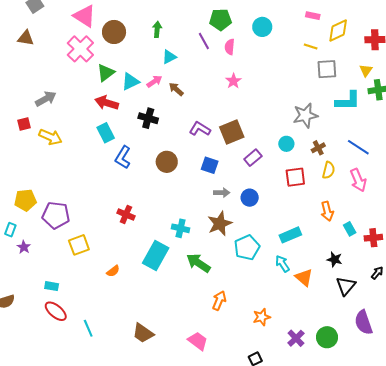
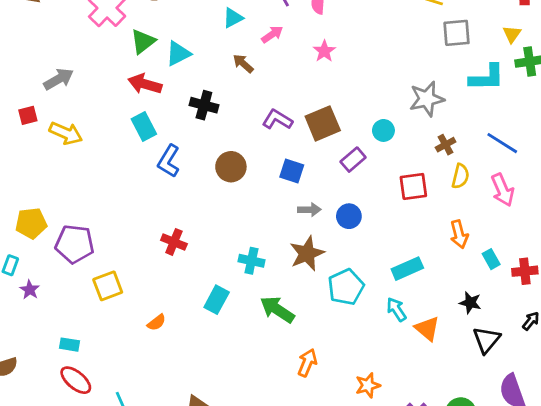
pink arrow: (154, 81) -> (272, 34), moved
cyan circle: (286, 144) -> (383, 130), moved
cyan rectangle: (156, 256) -> (217, 300), size x0.7

